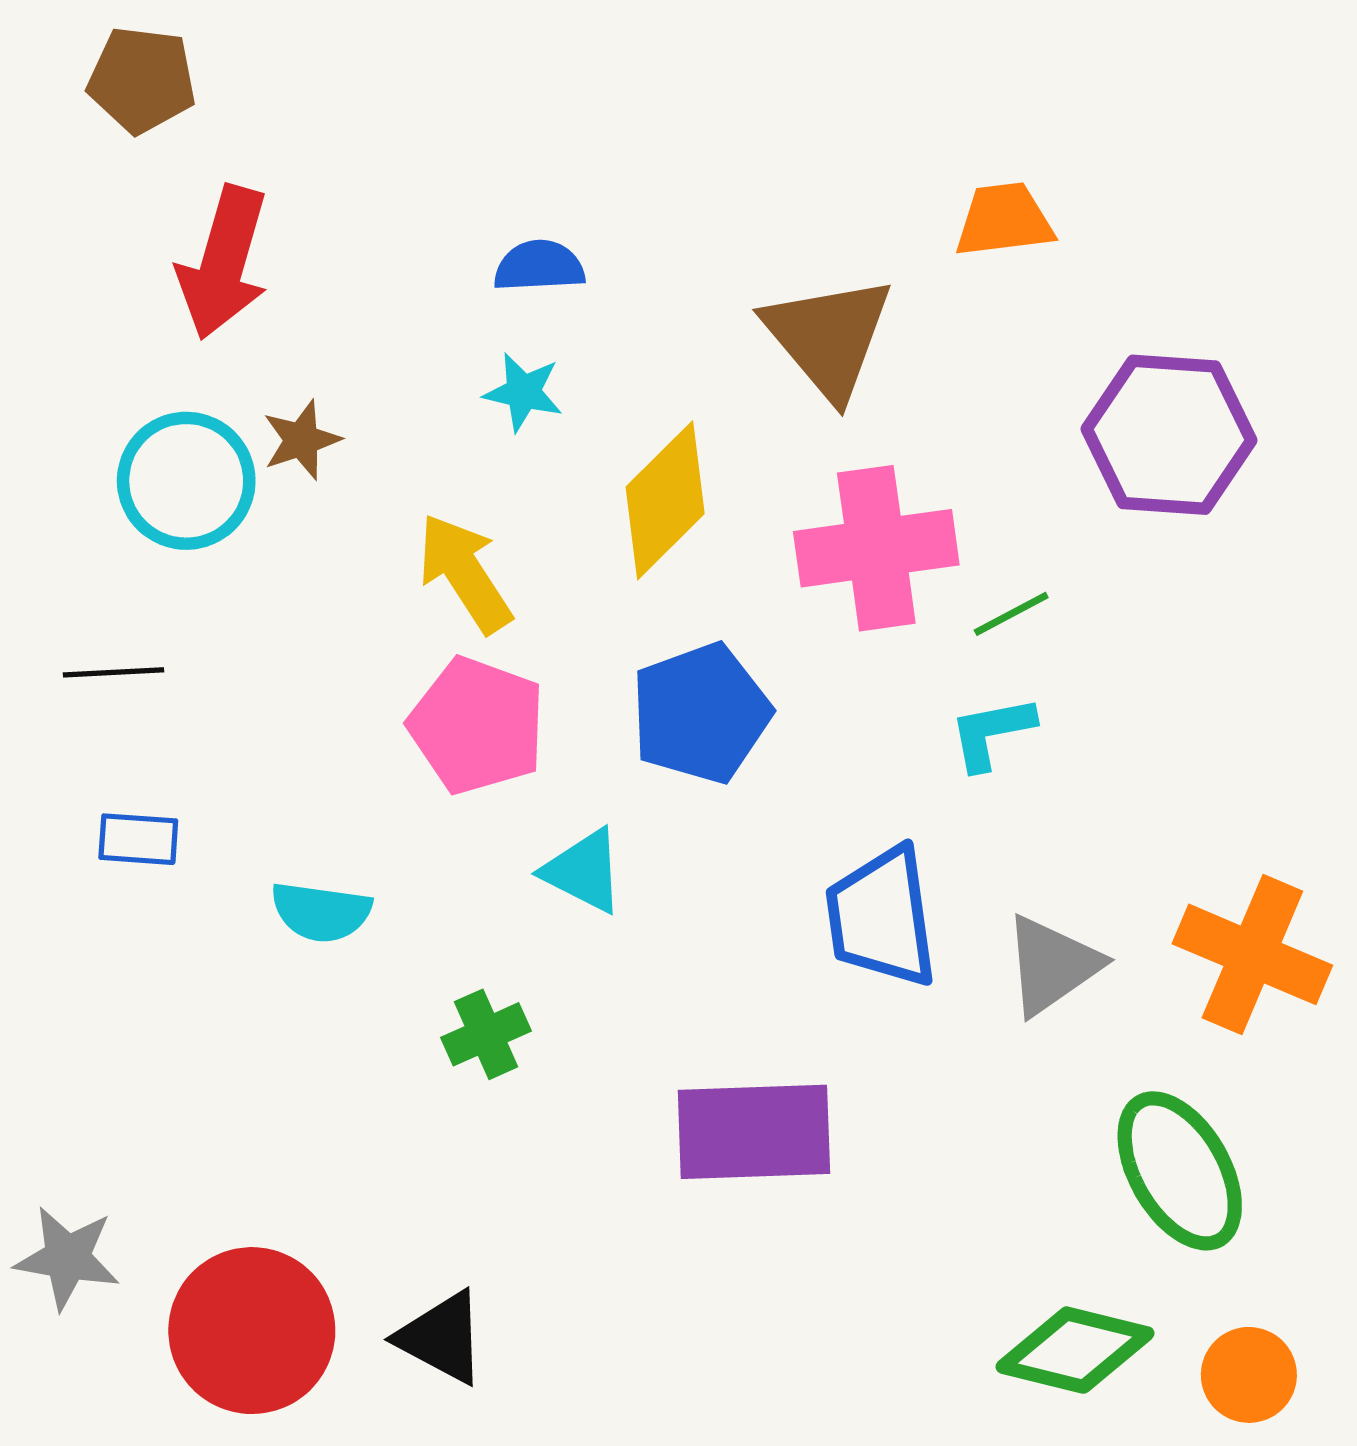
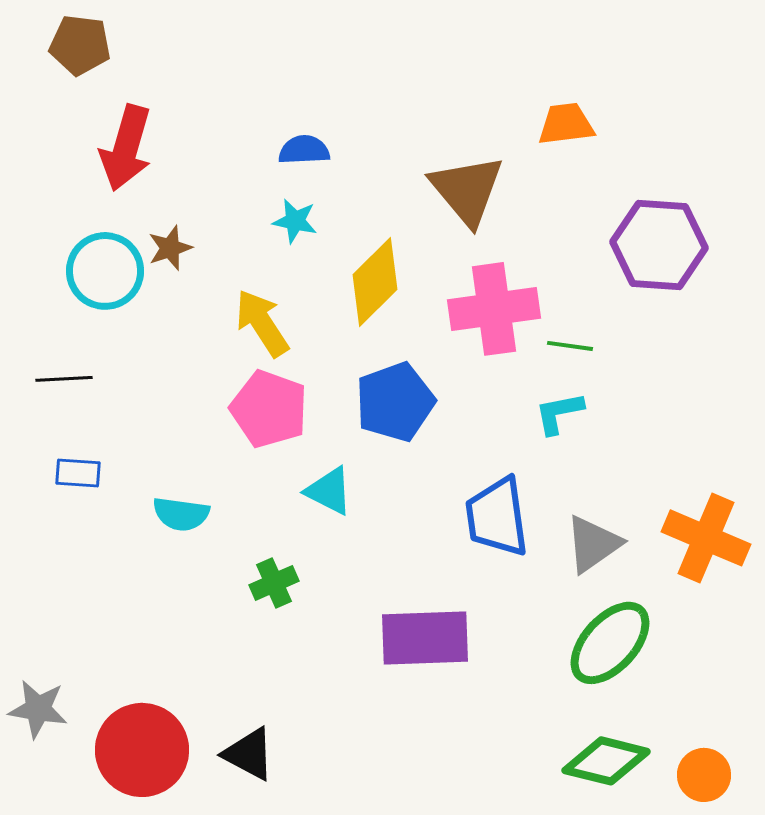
green line: (1011, 614) -> (570, 346), turned 36
green ellipse: (1180, 1171) -> (610, 643), moved, turned 72

